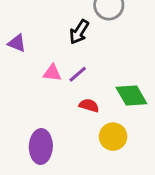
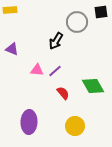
red semicircle: (89, 105) -> (63, 93), turned 32
yellow circle: (113, 137) -> (75, 126), moved

